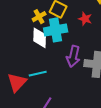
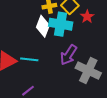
red star: (85, 19) -> (87, 17), moved

